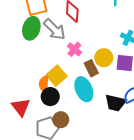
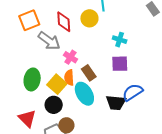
green ellipse: (31, 28) -> (32, 79), moved
yellow circle: (104, 58) -> (89, 18), moved
orange semicircle: (44, 84) -> (69, 78), moved

